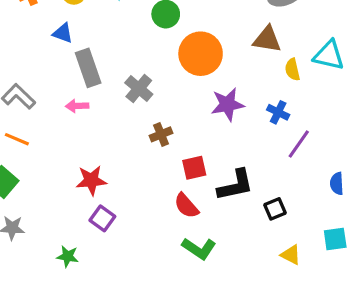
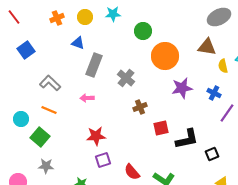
gray rectangle: (88, 68) -> (94, 65), turned 40
pink arrow: (77, 106) -> (87, 98), moved
red semicircle: (186, 206) -> (132, 172), moved
purple square: (102, 218) -> (103, 160), turned 35

